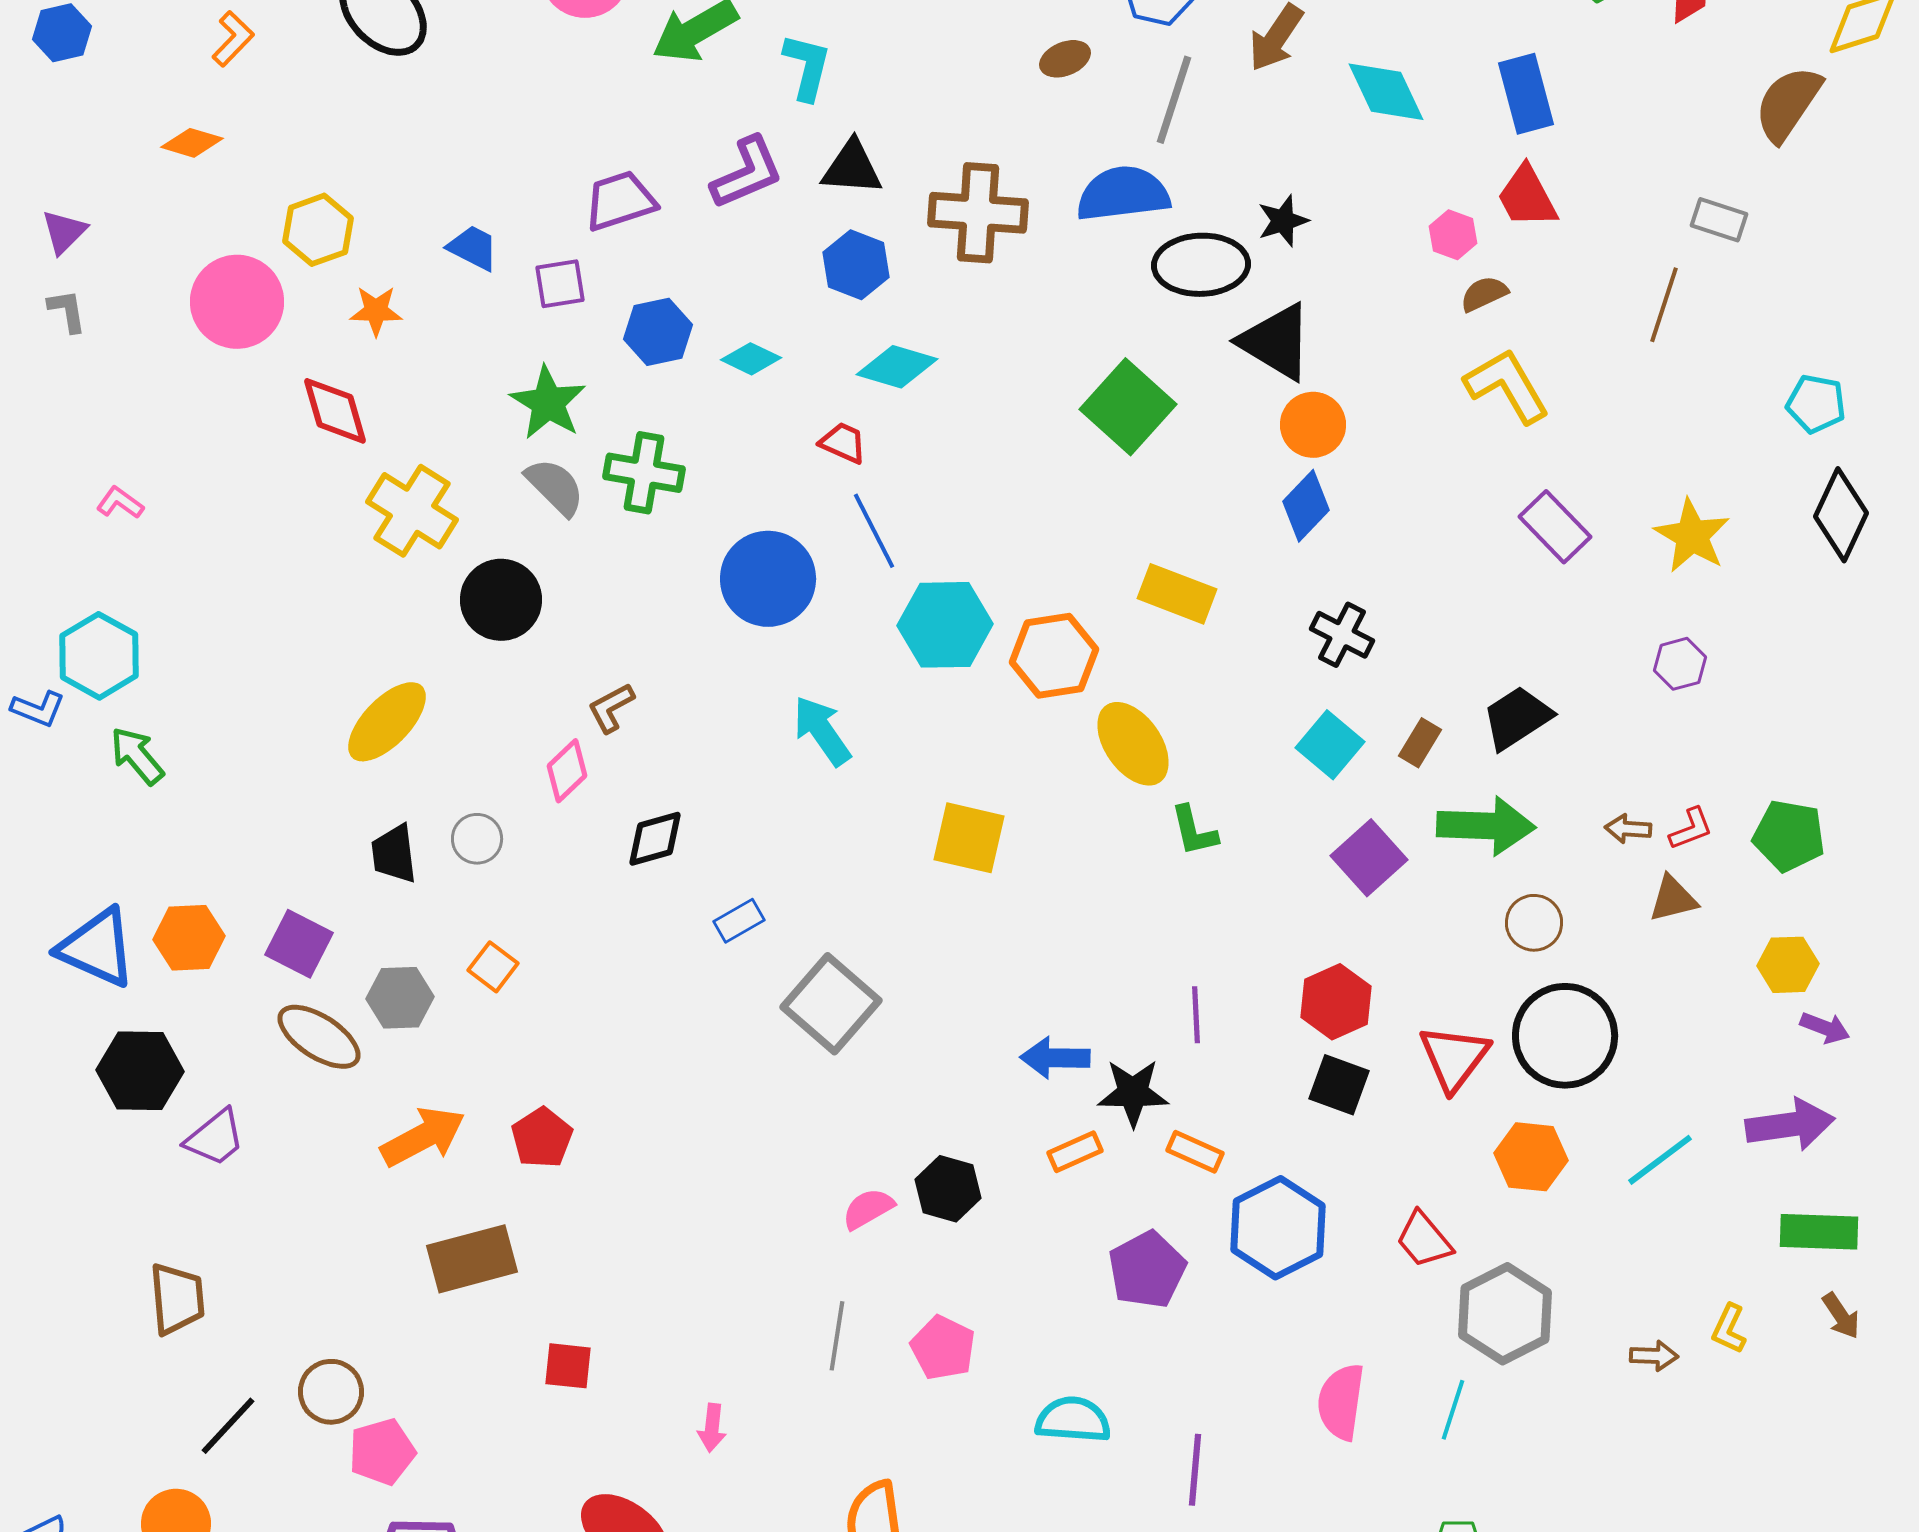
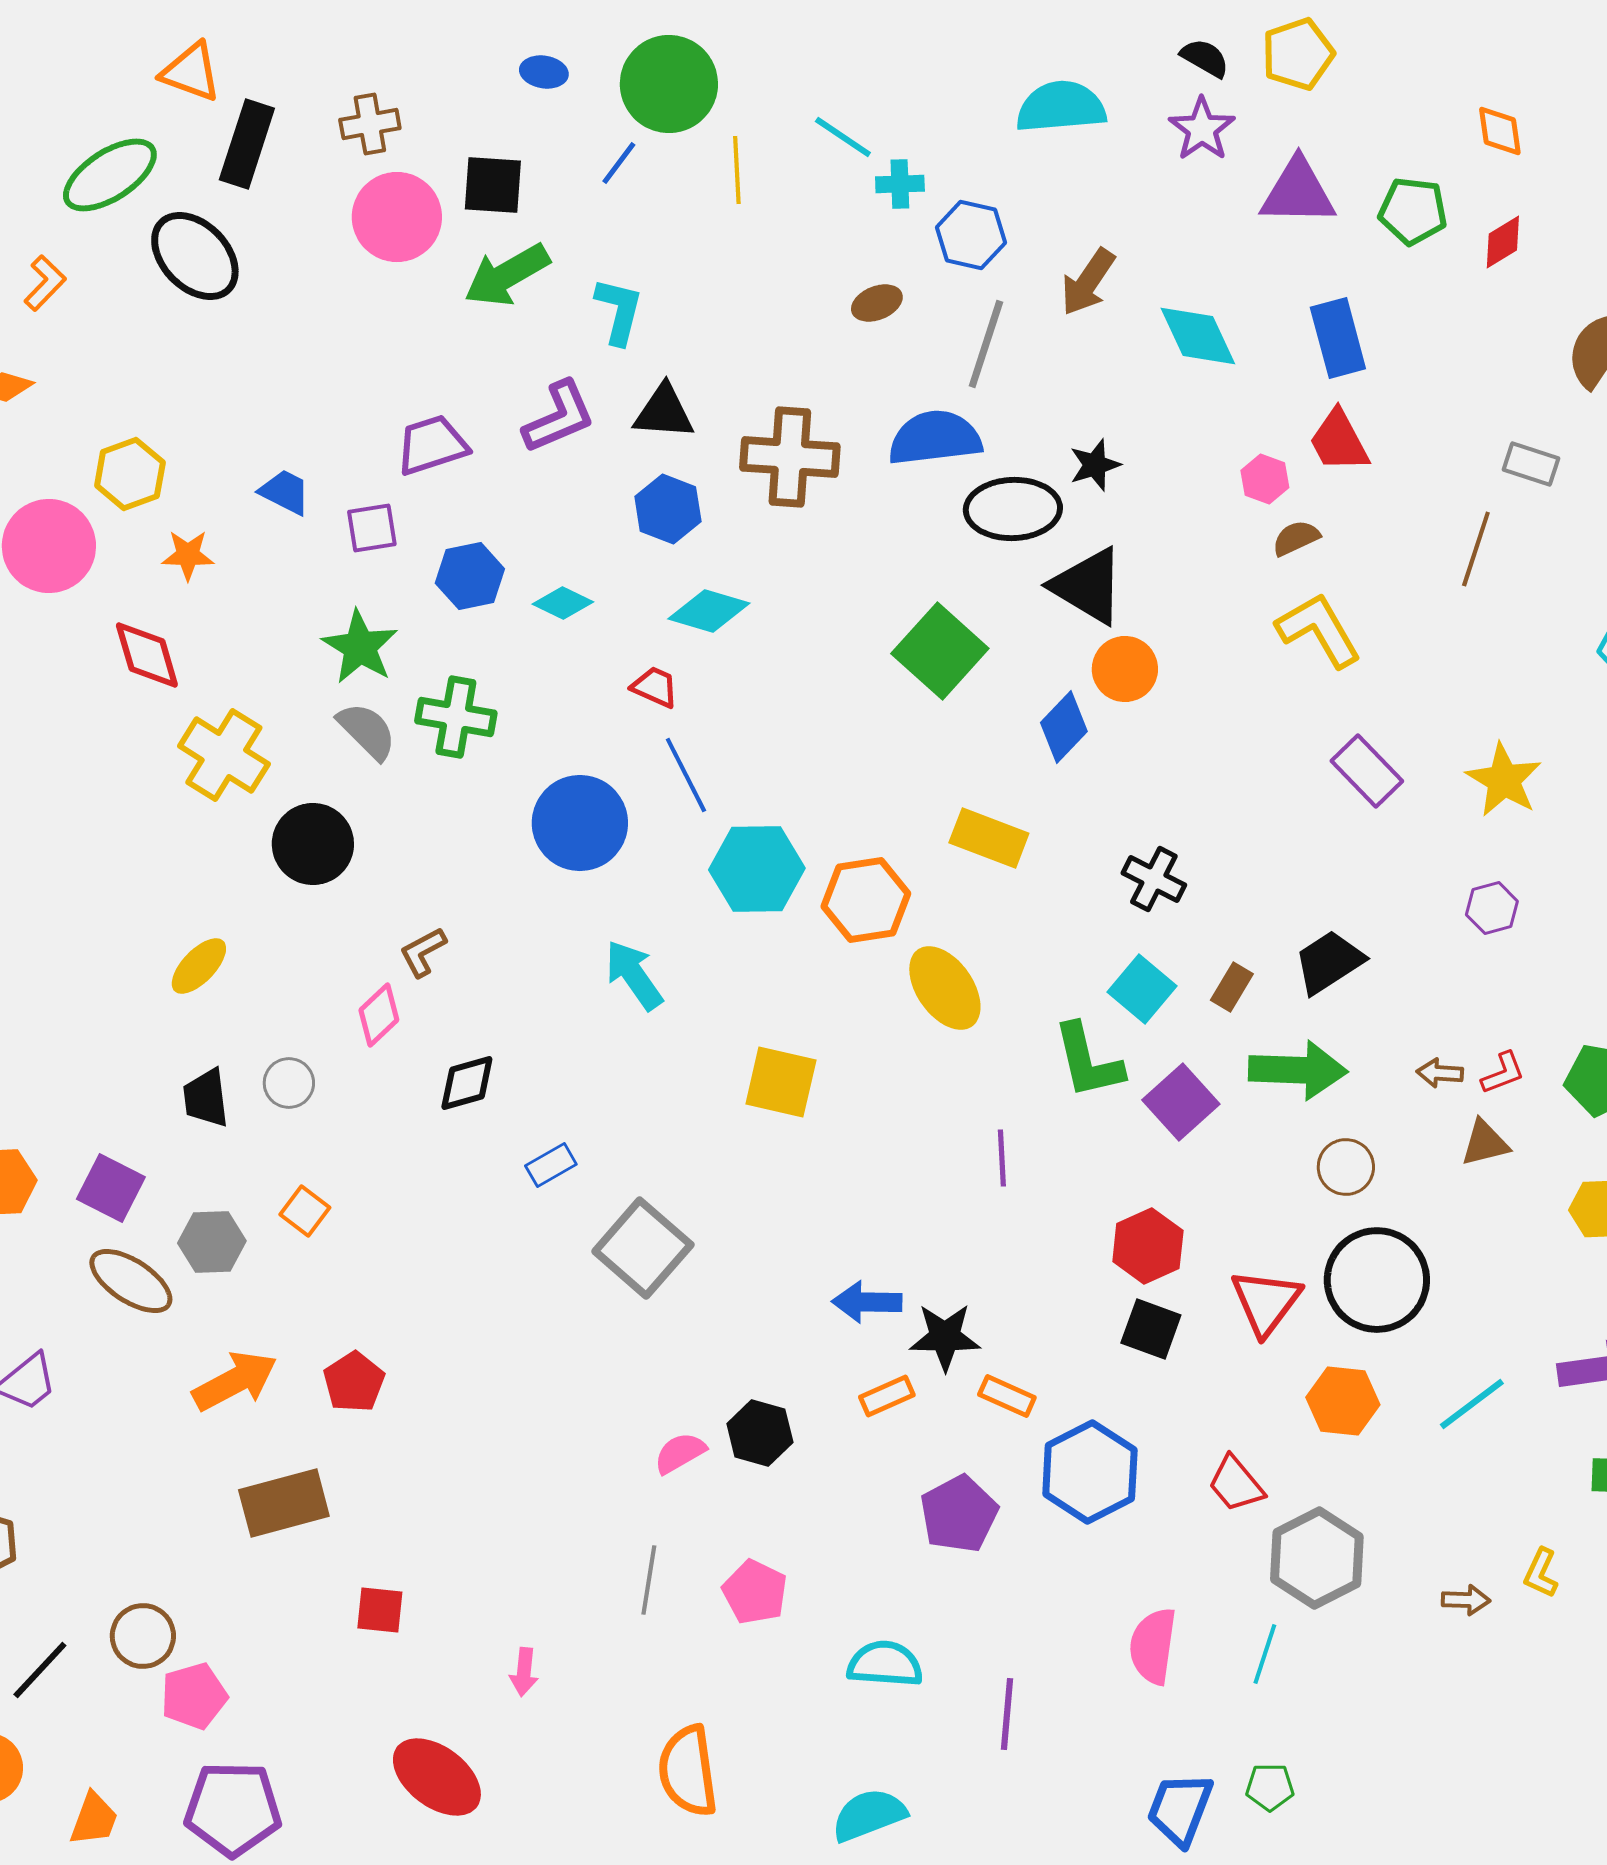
blue diamond: (1306, 506) -> (1064, 727), moved
yellow ellipse: (387, 722) -> (199, 966), size x0.7
green L-shape: (1194, 831) -> (1088, 1061), moved, size x1.5
purple line: (1196, 1015) -> (1002, 1158), moved

